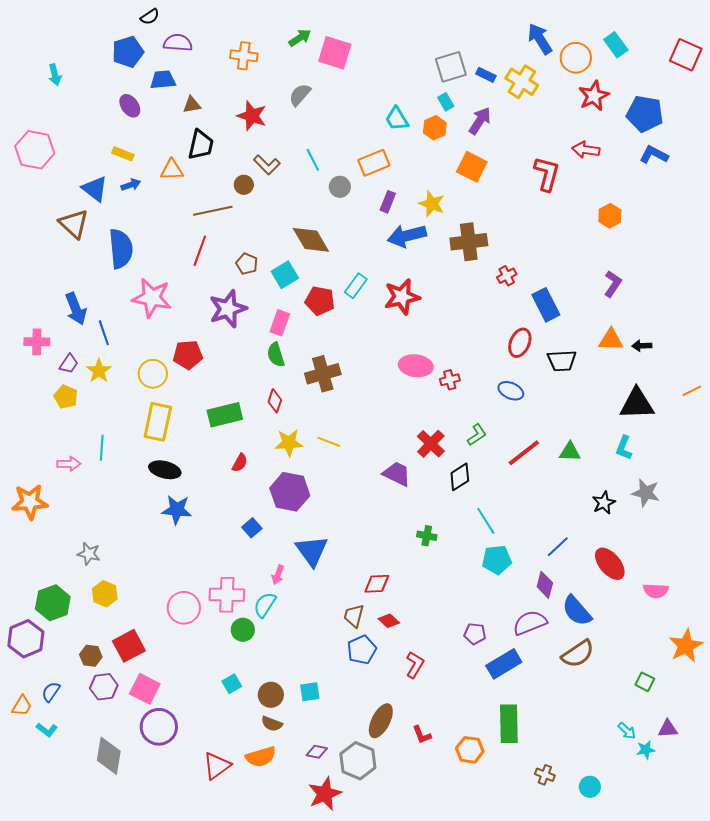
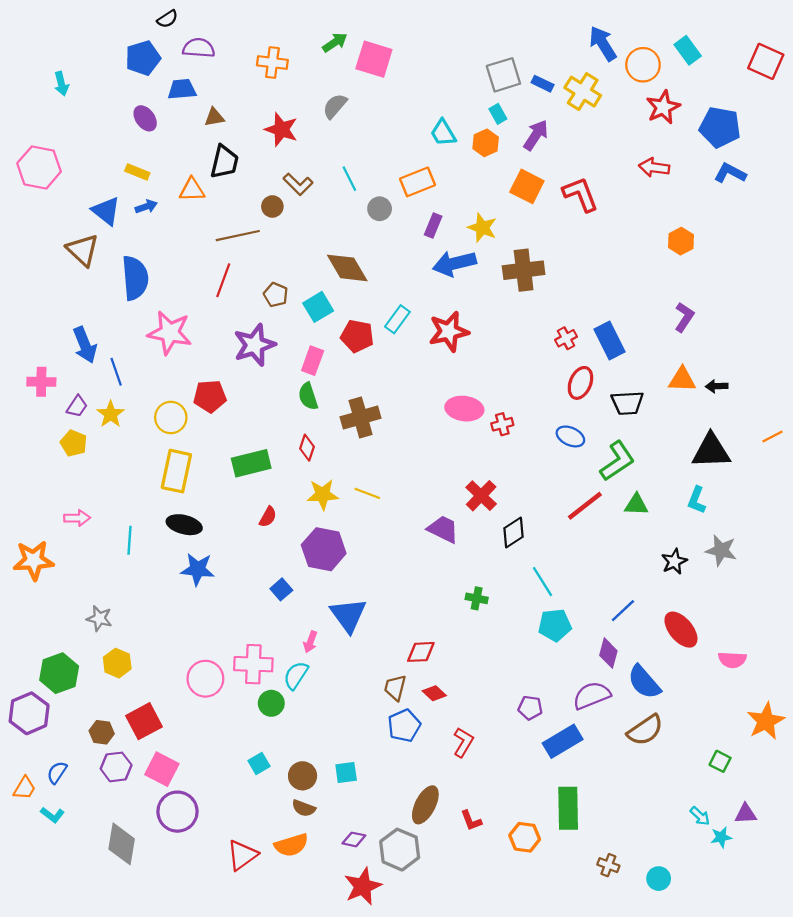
red L-shape: (547, 174) -> (580, 194), moved, turned -36
red cross: (507, 276) -> (566, 338), moved
green L-shape: (477, 435) -> (617, 461), moved, size x1.6
cyan line: (102, 448) -> (129, 540), moved

